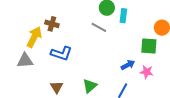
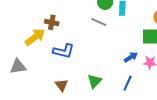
yellow arrow: (34, 37) -> (35, 37), turned 30
gray triangle: (25, 60) -> (18, 66), moved

